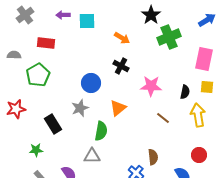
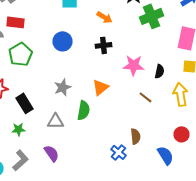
red rectangle: (46, 43) -> (16, 22), moved
black cross: (121, 66) -> (104, 45), turned -35
blue circle: (91, 83) -> (62, 41), moved
black semicircle: (185, 92) -> (160, 71), moved
black rectangle: (53, 124) -> (24, 103), moved
gray triangle: (92, 156) -> (56, 121), moved

